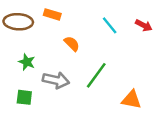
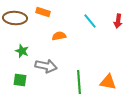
red arrow: (144, 25) -> (118, 21), turned 72
orange semicircle: (72, 44) -> (59, 36), turned -56
green line: (96, 75) -> (79, 82), moved, turned -40

